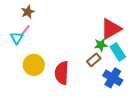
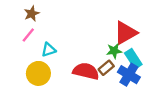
cyan triangle: (17, 38) -> (49, 50), moved, turned 40
red semicircle: (62, 73) -> (86, 71), moved, turned 100
blue cross: (113, 78) -> (129, 75), moved

